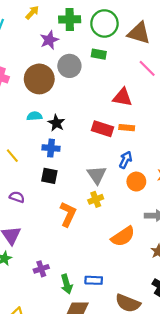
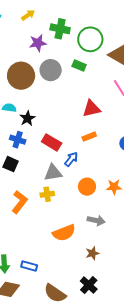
red triangle: (122, 97) -> (91, 109), turned -36
orange rectangle: (127, 128) -> (89, 137), turned -40
red rectangle: (102, 129) -> (52, 142), moved
blue arrow: (126, 160) -> (71, 159), moved
gray triangle: (97, 175) -> (53, 173), turned 42

